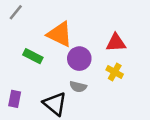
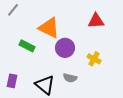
red triangle: (116, 43) -> (96, 21), moved
gray semicircle: (78, 87) -> (70, 78), moved

